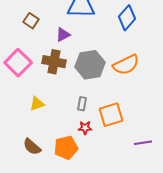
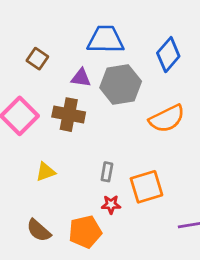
purple triangle: (63, 35) -> (81, 78), turned 35
gray hexagon: (90, 65) -> (121, 85), moved

